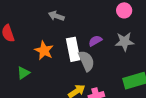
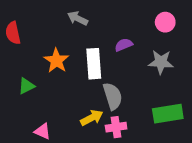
purple semicircle: (95, 41) -> (124, 45), moved
gray semicircle: (86, 61) -> (113, 96), moved

